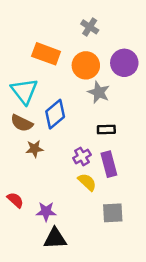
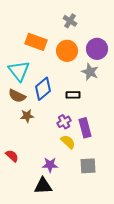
gray star: (99, 92) -> (90, 72), moved
black rectangle: (106, 129) -> (73, 95), moved
purple star: (46, 212) -> (50, 165), moved

